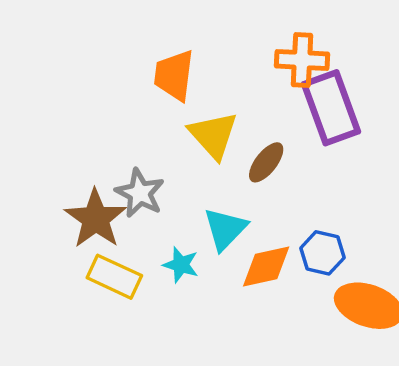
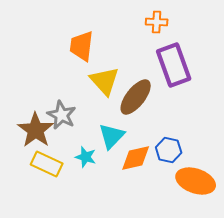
orange cross: (302, 60) -> (157, 22), moved, size x0.7
brown ellipse: (266, 162) -> (136, 97), size x1.5

